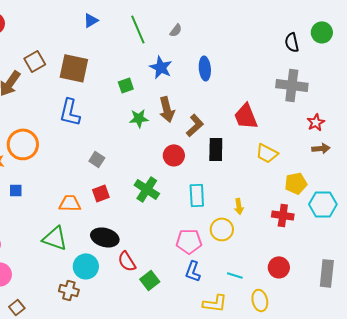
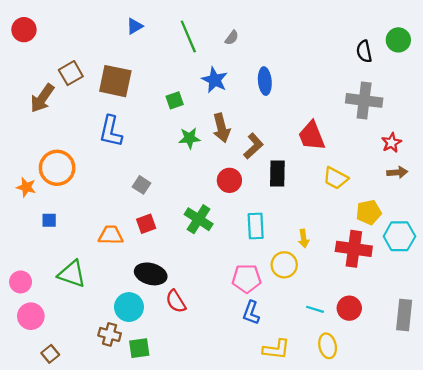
red cross: (283, 215) -> (354, 249), size x1.4
green triangle: (55, 238) -> (72, 274), moved
cyan line: (235, 275) -> (315, 309), moved
green square: (150, 280) -> (139, 348), moved, turned 30

